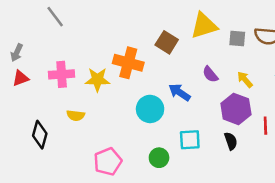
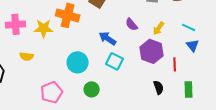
yellow arrow: (245, 79) -> (159, 28), turned -104
cyan circle: (150, 109) -> (78, 62), moved
cyan square: (190, 140) -> (115, 61), moved, turned 30
black semicircle: (231, 141) -> (159, 87), moved

